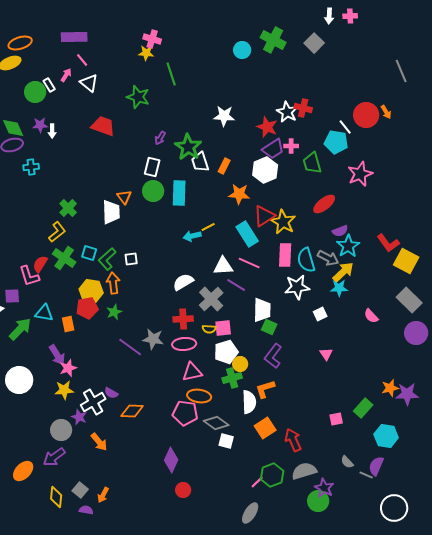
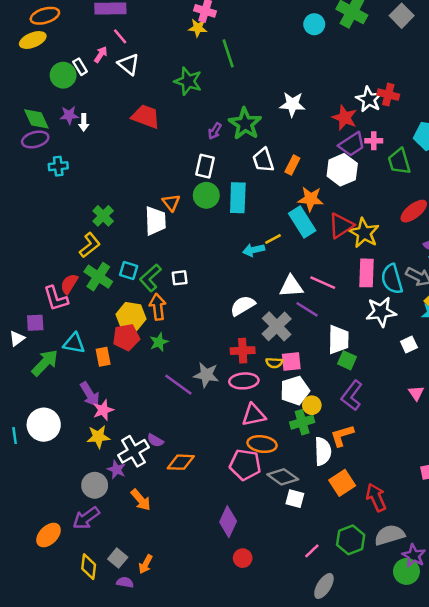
green star: (188, 147) -> (245, 124), moved
cyan rectangle: (247, 234) -> (302, 222), moved
pink line: (257, 482) -> (312, 551), moved

